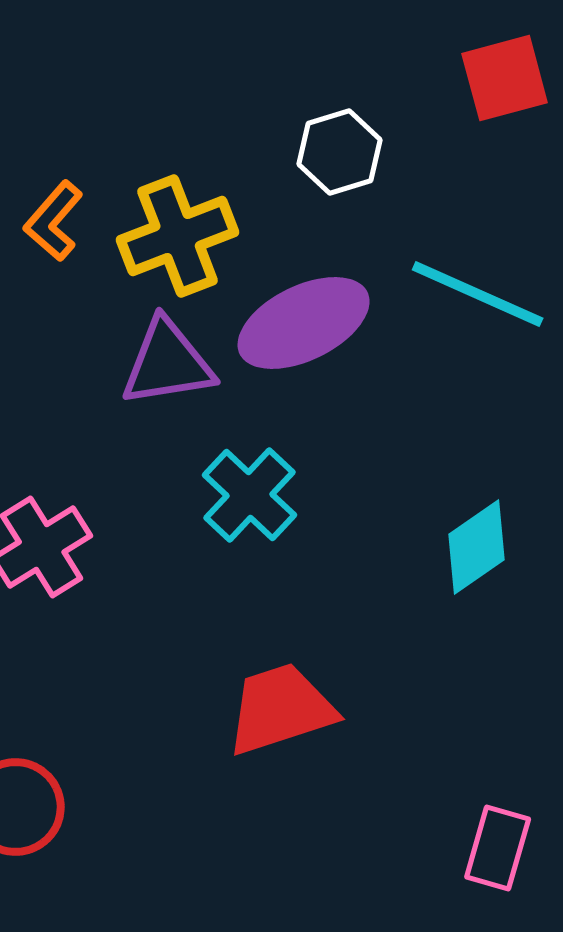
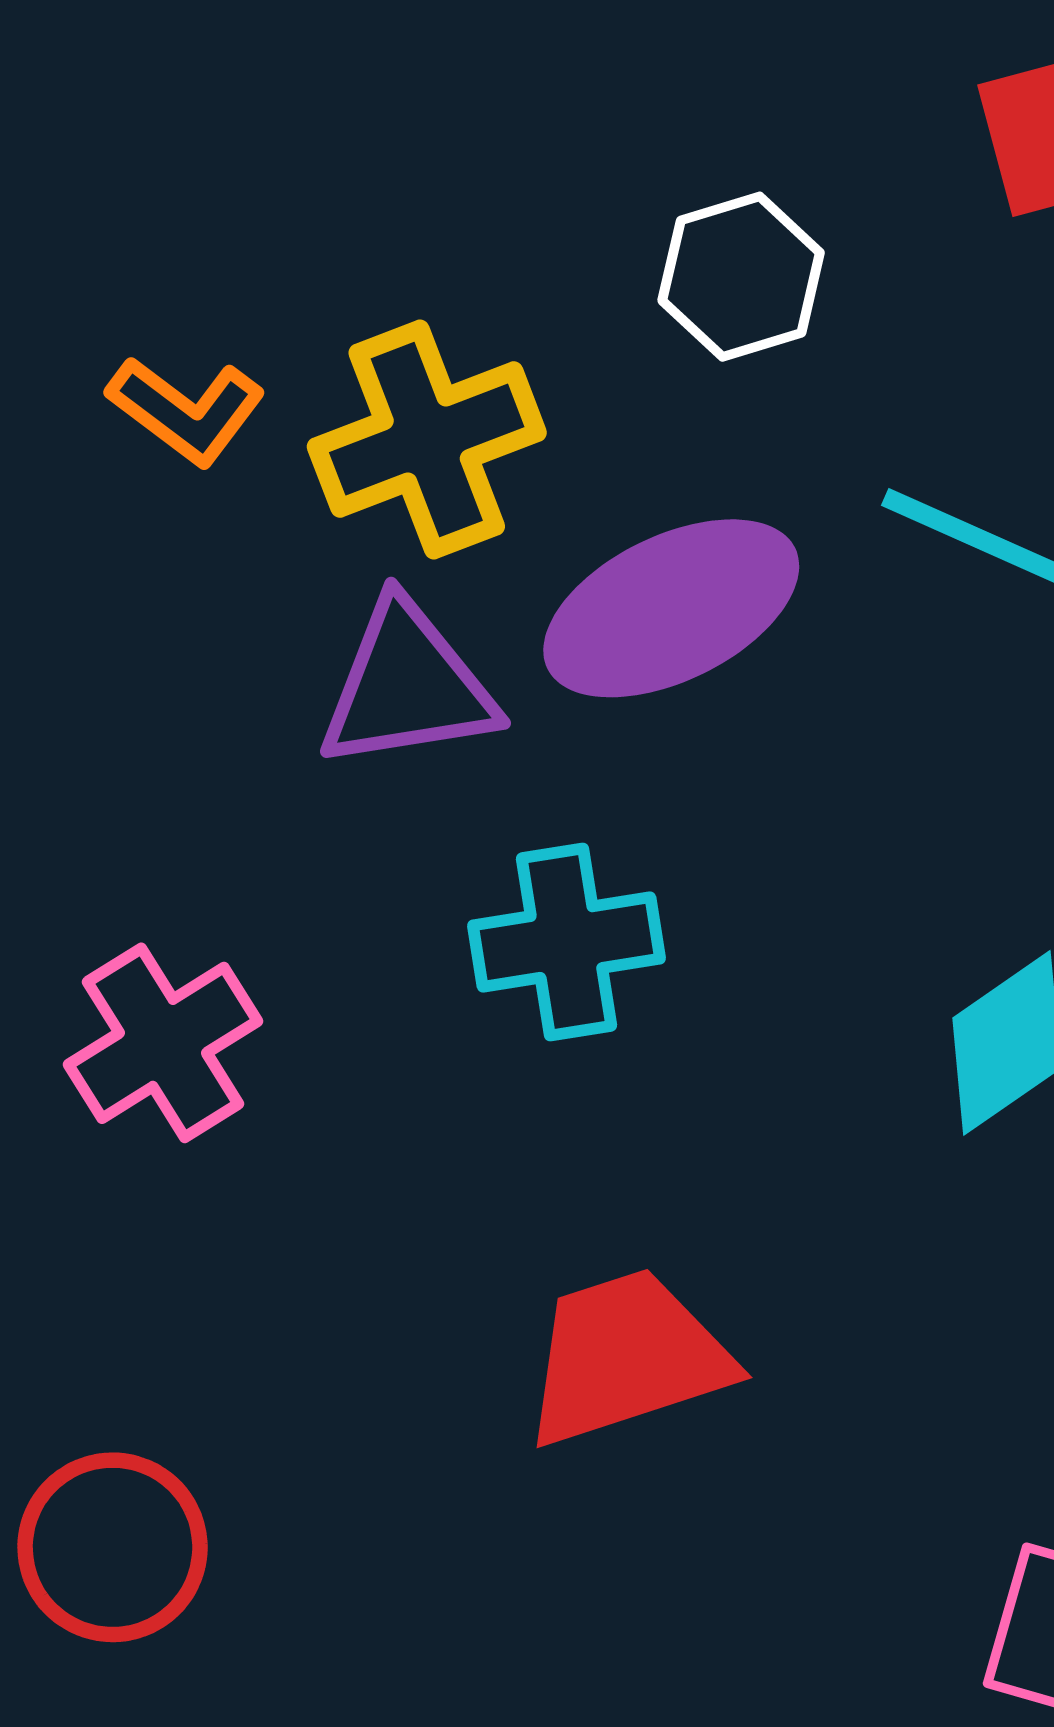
orange L-shape: (54, 221) -> (186, 410), turned -94
cyan cross: (250, 495) -> (566, 942), turned 38

